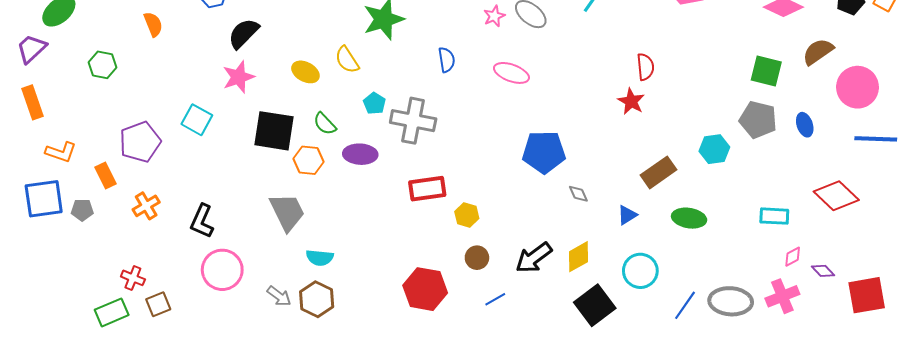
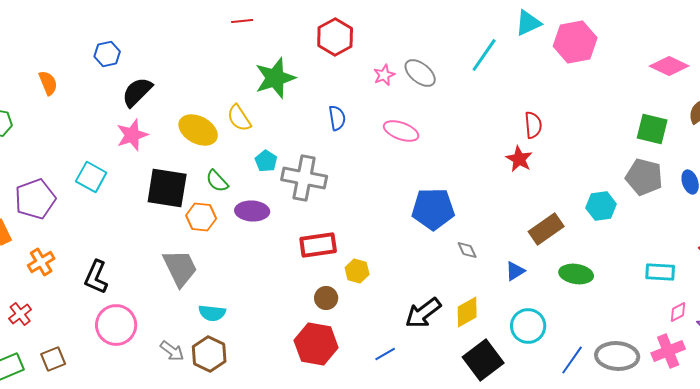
yellow ellipse: (305, 72) -> (198, 130), size x1.4
brown circle: (477, 258) -> (326, 298), moved
red cross: (133, 278) -> (20, 314), moved, turned 30

